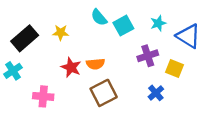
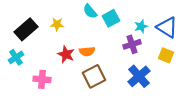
cyan star: (158, 23) -> (141, 26), moved
yellow square: (174, 69) -> (166, 55), moved
blue cross: (156, 93) -> (139, 76), size x1.6

